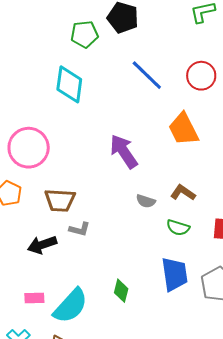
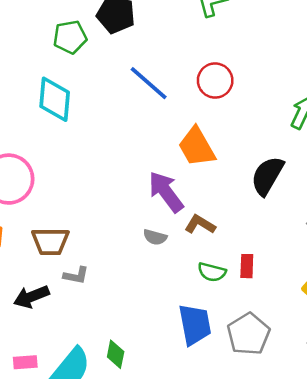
purple arrow: (124, 151) -> (166, 192), moved
green semicircle: (178, 228) -> (212, 272), moved
green diamond: (121, 291) -> (116, 354), moved

